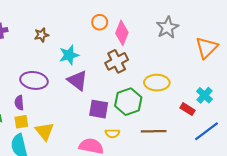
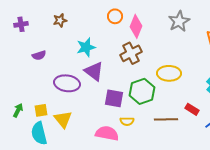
brown star: (41, 35) -> (60, 20), moved
purple ellipse: (34, 80) -> (67, 83), moved
purple semicircle: (19, 103) -> (39, 55), moved, turned -104
red rectangle: (188, 109) -> (192, 109), moved

